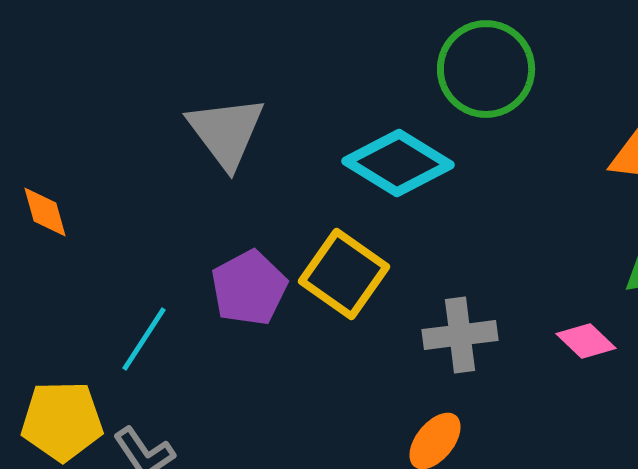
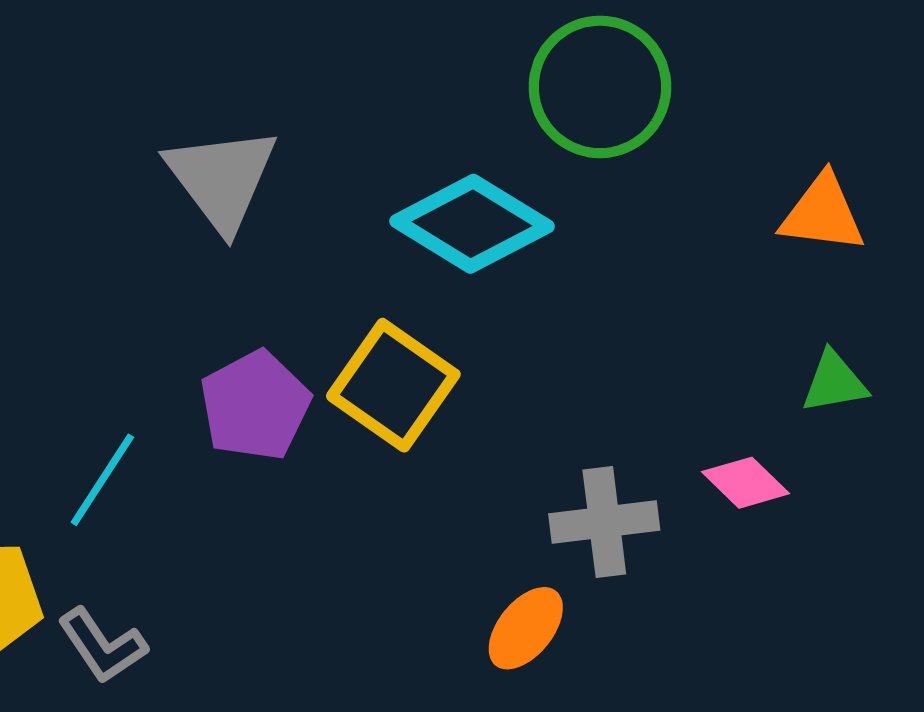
gray cross: (460, 335) -> (604, 522), moved

